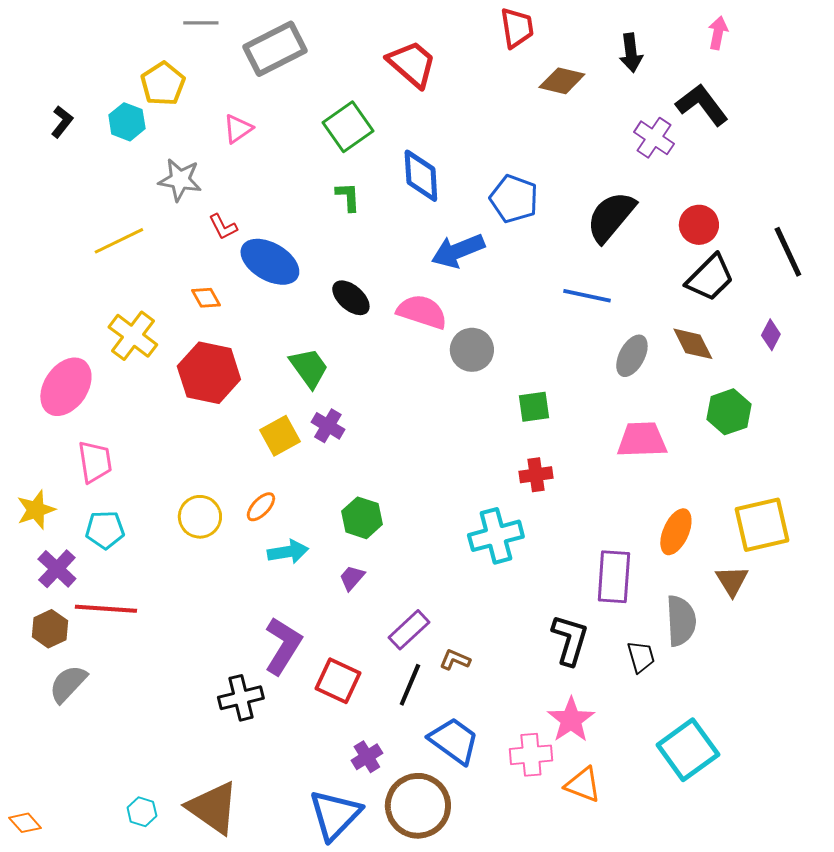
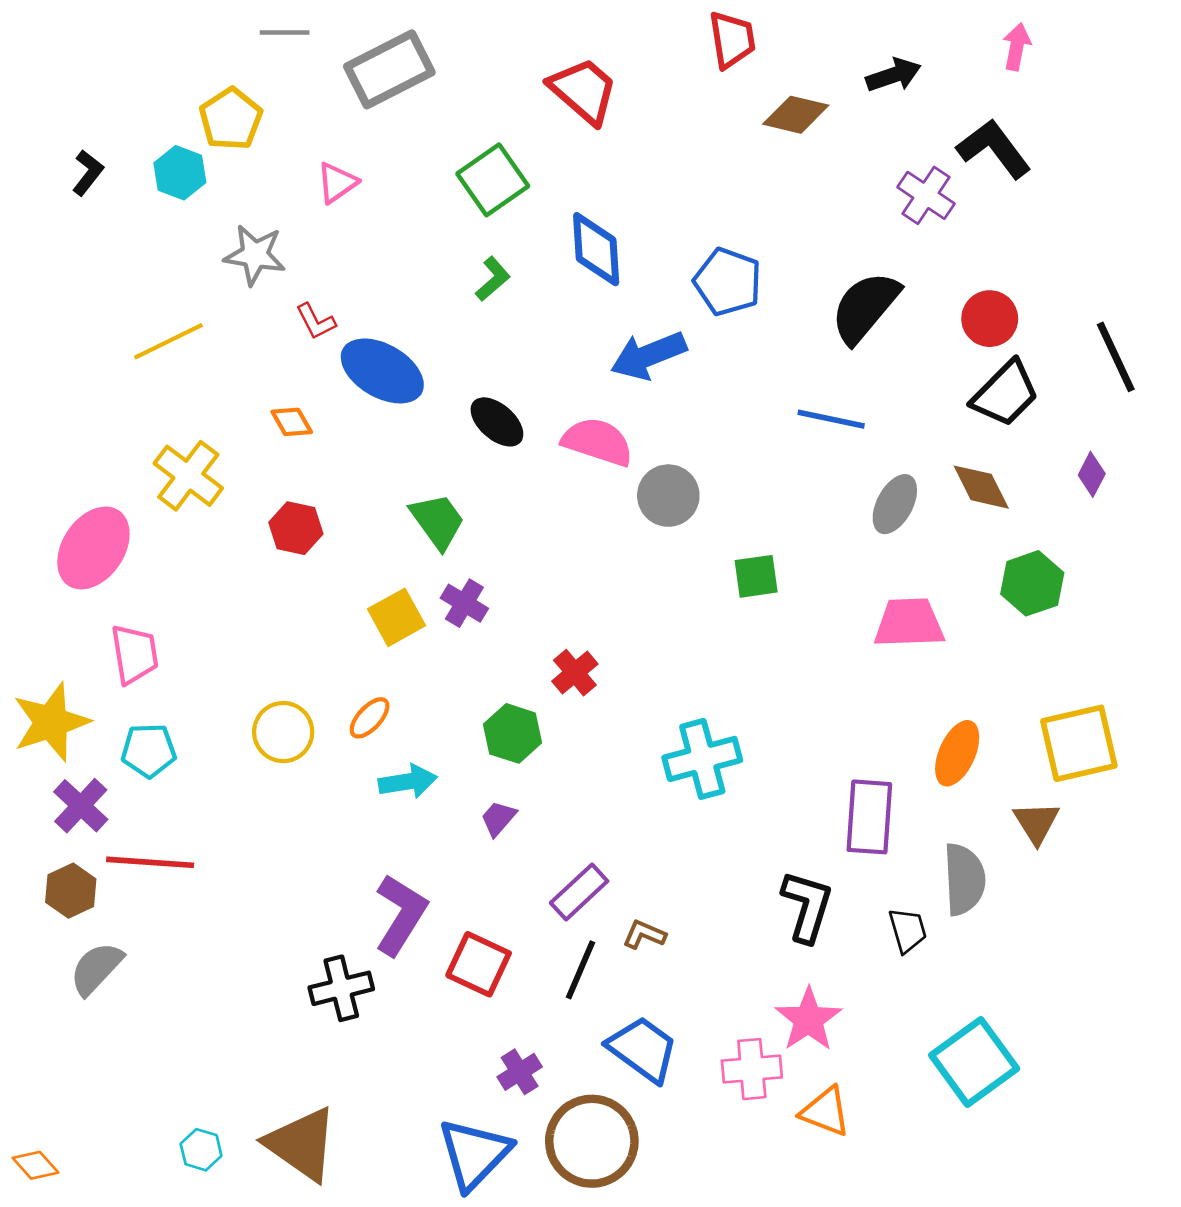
black arrow: (631, 53) -> (893, 75), turned -102
green L-shape: (348, 197) -> (493, 279), turned 52
red hexagon: (209, 373) -> (296, 528), size x0.6
red cross: (536, 475) -> (575, 673), moved, turned -32
yellow star: (36, 510) -> (51, 722), size x1.4

